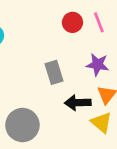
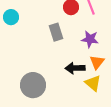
gray rectangle: (54, 72) -> (56, 32), moved

